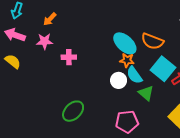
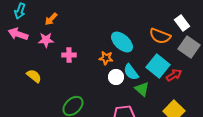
orange semicircle: (152, 41) -> (160, 36), moved
orange star: (127, 60) -> (106, 58), moved
yellow semicircle: (13, 61) -> (34, 76), moved

